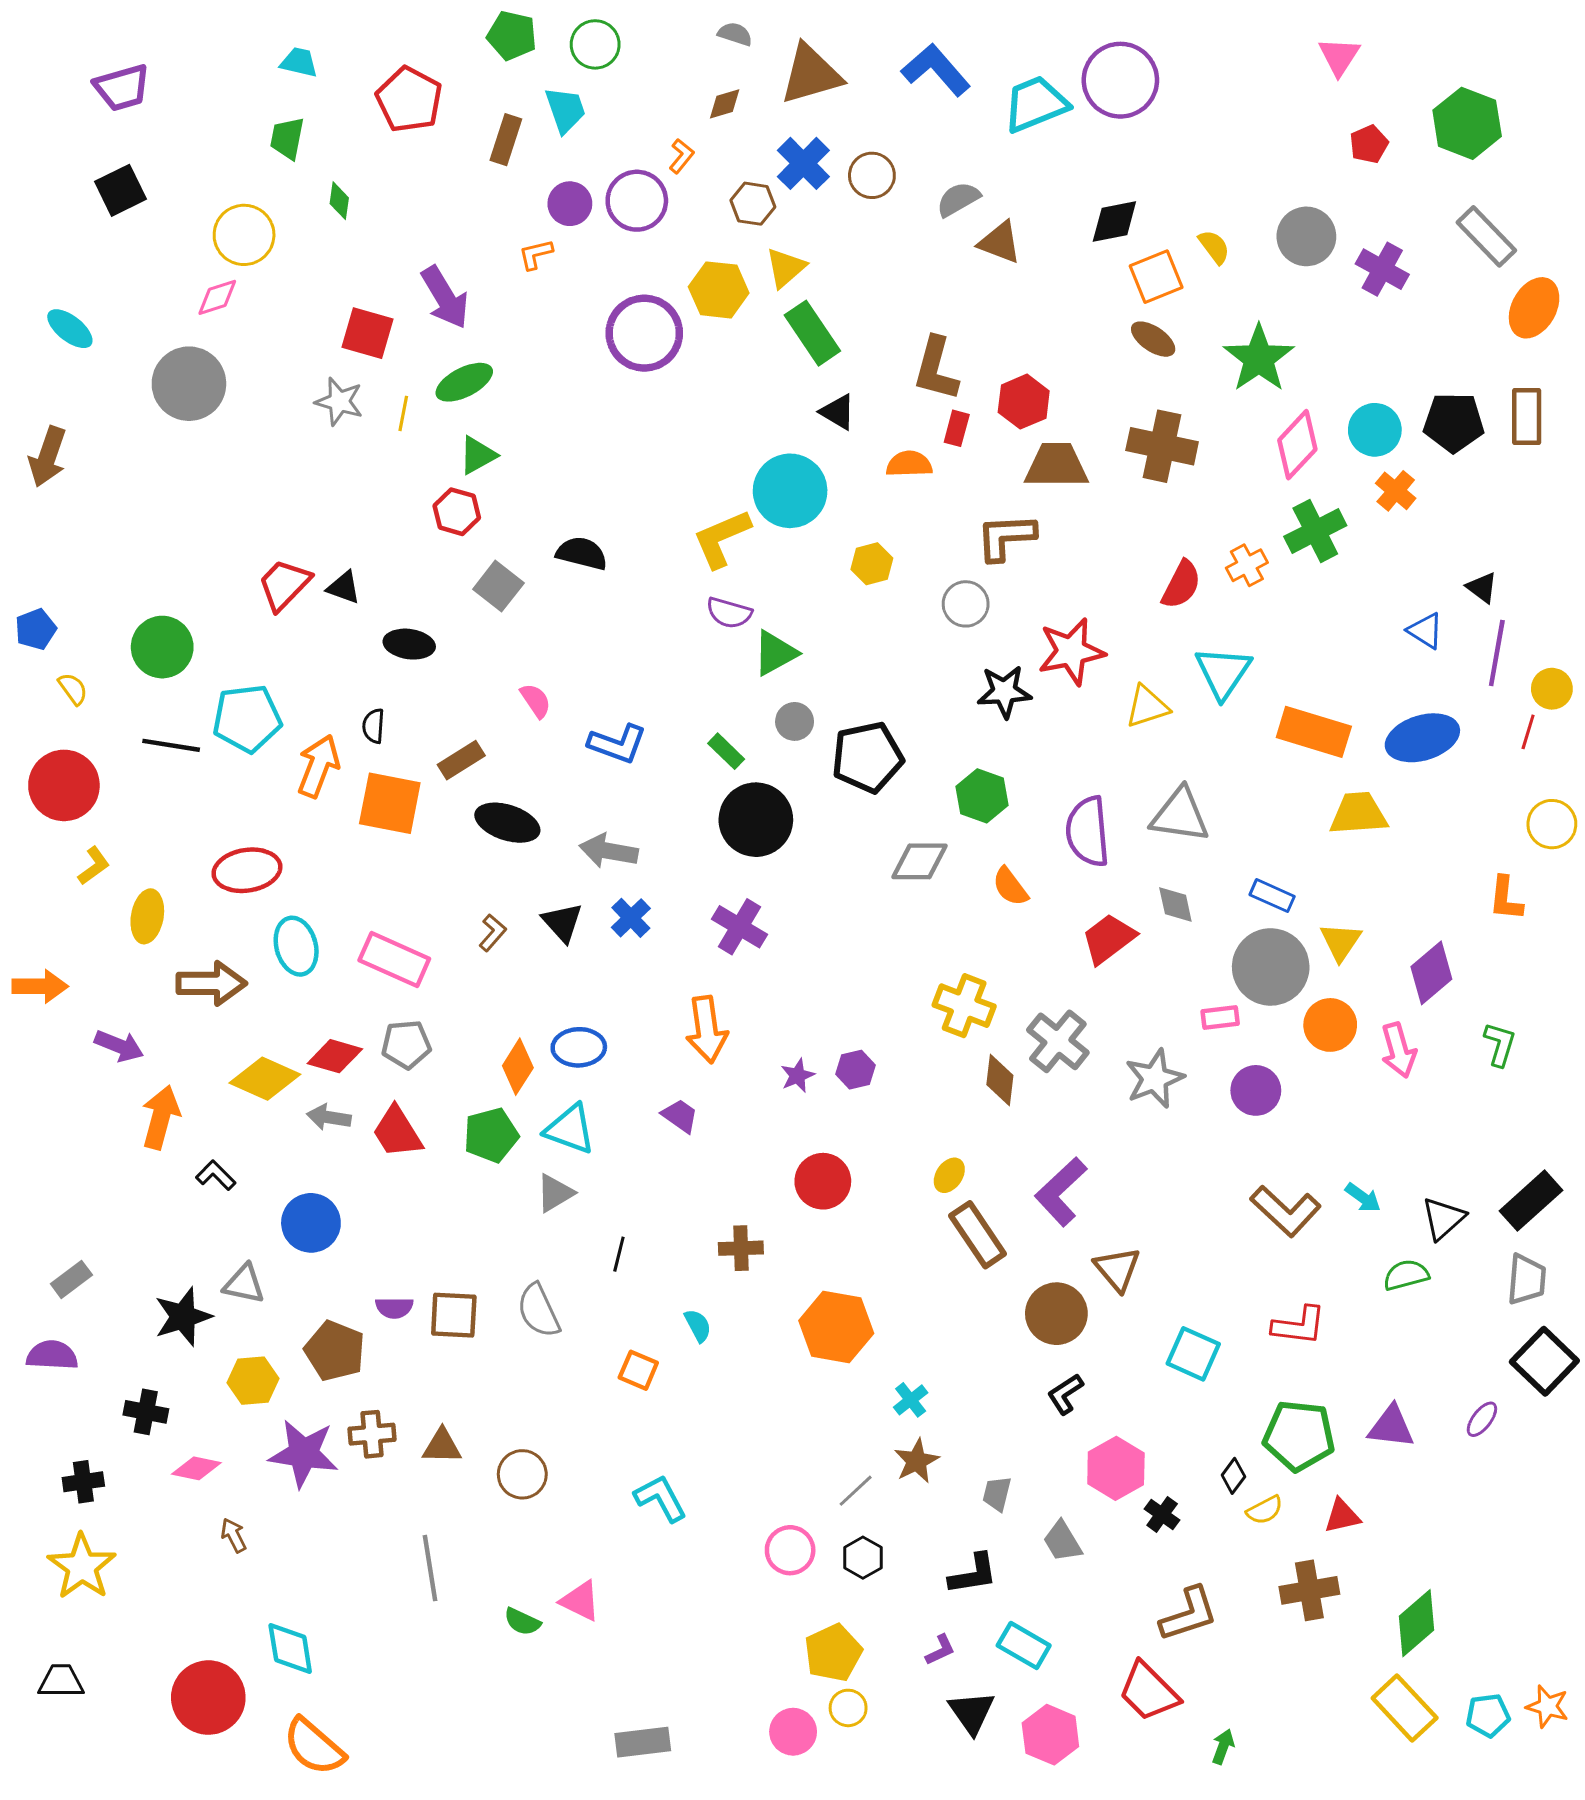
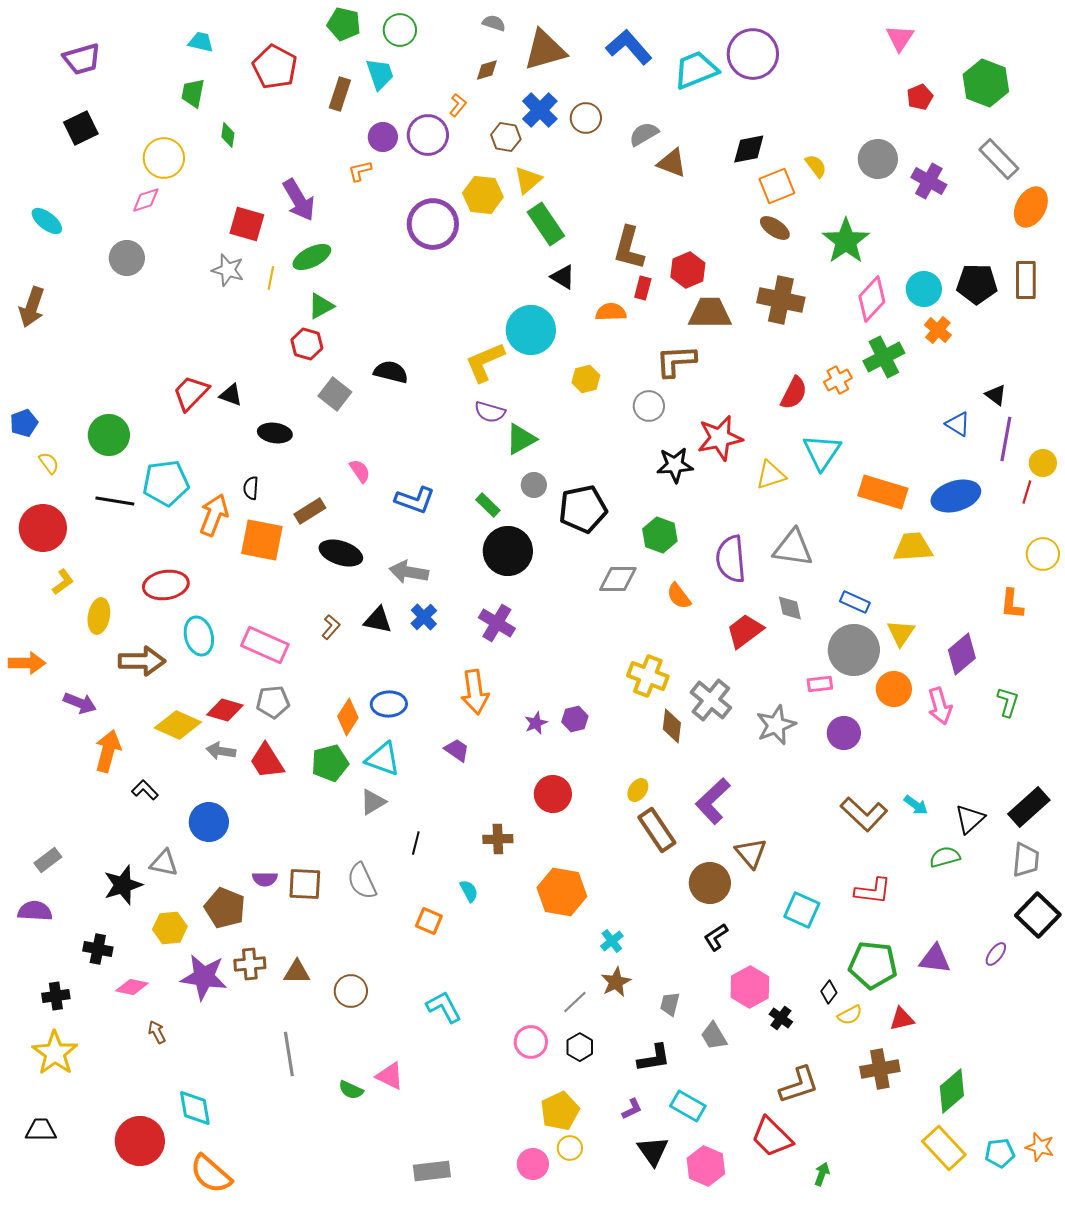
gray circle: (189, 384) -> (127, 258), size x0.7
black triangle: (562, 922) -> (378, 620), turned -36

